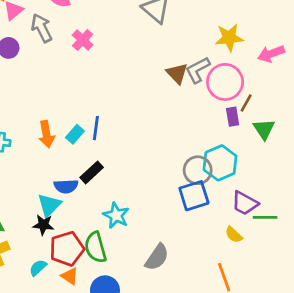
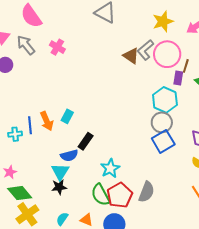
purple rectangle: (233, 117) -> (178, 78), turned 32
blue line: (96, 128) -> (30, 125), moved
cyan hexagon: (220, 163) -> (165, 100), moved
cyan star: (116, 215) -> (110, 168), turned 30
red pentagon: (67, 249) -> (120, 195), moved

